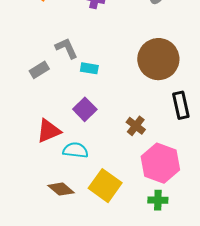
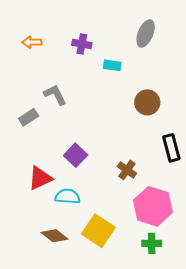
brown circle: (158, 59) -> (147, 102), size x0.6
cyan rectangle: (89, 68) -> (112, 65), moved

